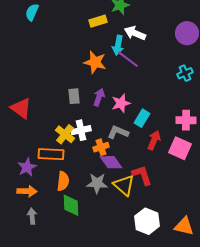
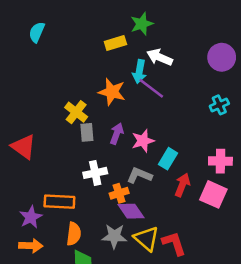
yellow cross: (65, 134) -> (76, 112), moved
red L-shape: (142, 175) -> (174, 243), moved

